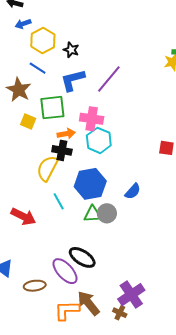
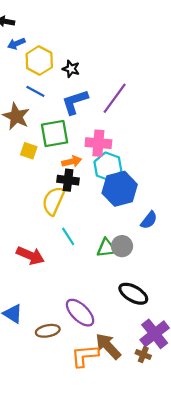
blue hexagon: (90, 184) -> (120, 189), moved
black ellipse: (82, 257) -> (133, 294), moved

